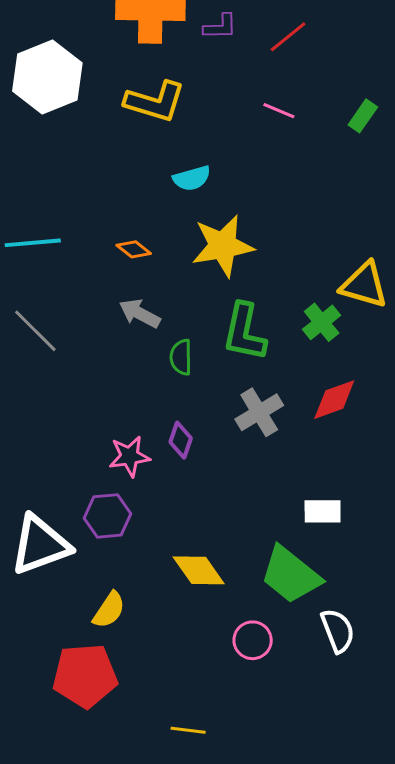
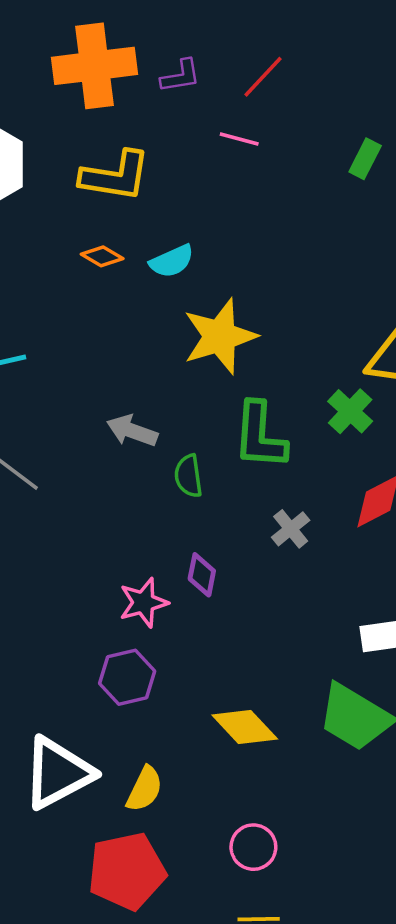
pink line: (279, 111) -> (239, 139), moved
orange diamond: (134, 249) -> (102, 256), moved
gray cross: (259, 412) -> (291, 529), size x0.7
white triangle: (40, 545) -> (58, 773), moved
pink circle: (253, 640) -> (253, 847), moved

